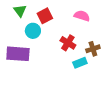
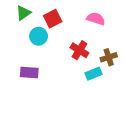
green triangle: (20, 11) -> (23, 13), turned 32
purple rectangle: (18, 54) -> (29, 72), moved, size x0.7

